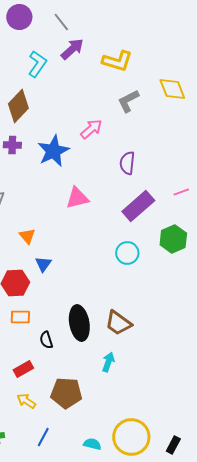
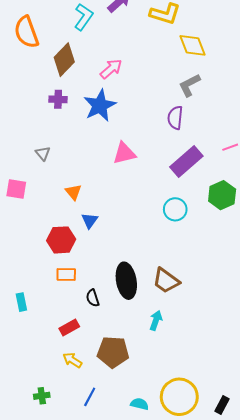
yellow diamond: (172, 89) -> (193, 45), moved
gray L-shape: (128, 101) -> (189, 85), moved
pink arrow: (91, 129) -> (111, 69), moved

